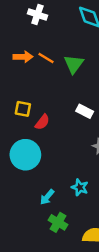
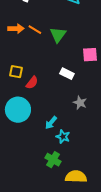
cyan arrow: (47, 197) -> (51, 123), moved
green cross: (58, 222) -> (53, 160), moved

